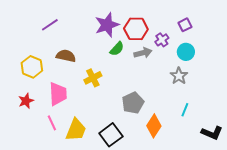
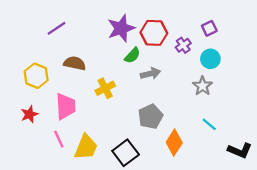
gray arrow: (143, 53) -> (150, 74), moved
cyan line: (185, 110) -> (209, 124), turned -72

